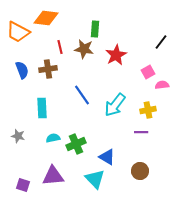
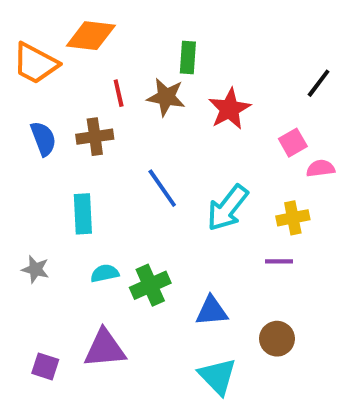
blue triangle: (107, 157) -> (212, 311), turned -36
cyan triangle: (95, 179) -> (218, 376), moved

